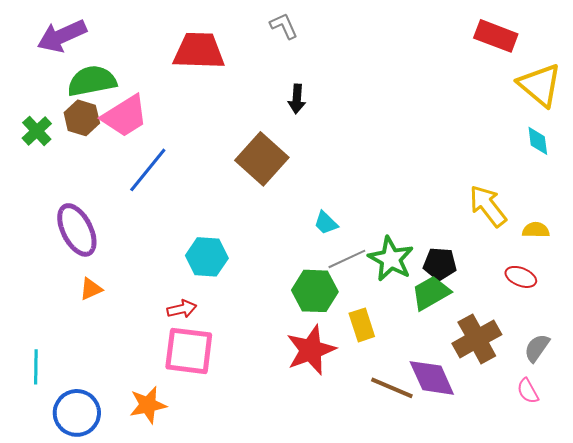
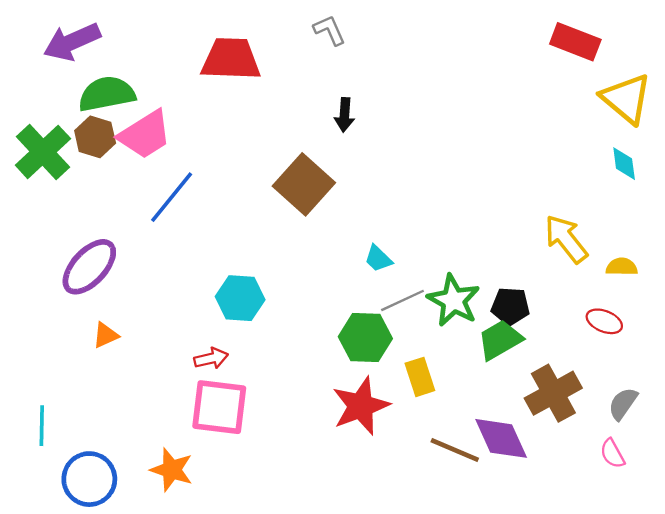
green cross: (37, 131) -> (43, 152), size x1.6
purple ellipse: (77, 230) -> (89, 267), turned 70
orange star: (148, 405) -> (172, 470), turned 30

